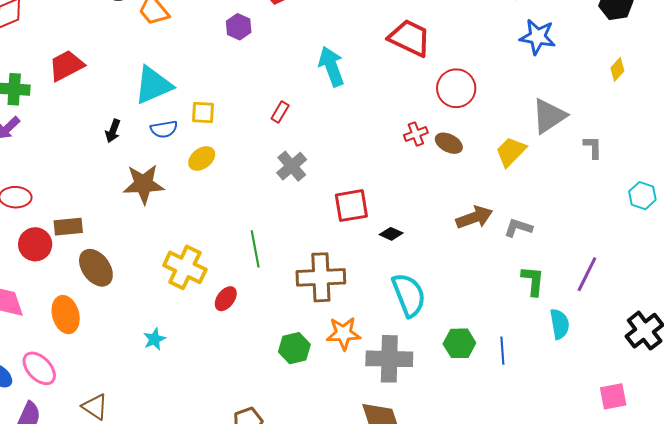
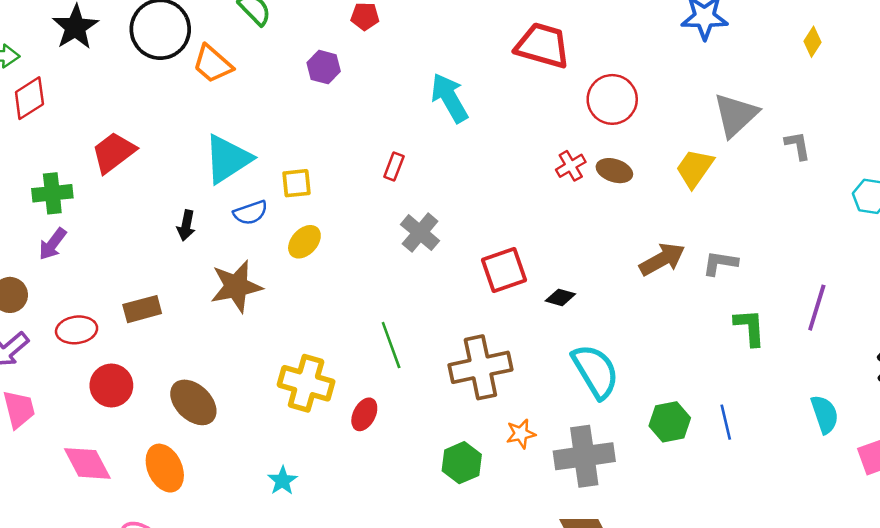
brown rectangle: (68, 227) -> (142, 309), moved
cyan semicircle: (560, 324) -> (825, 414), moved
orange star: (343, 333) -> (521, 434), size x0.7

